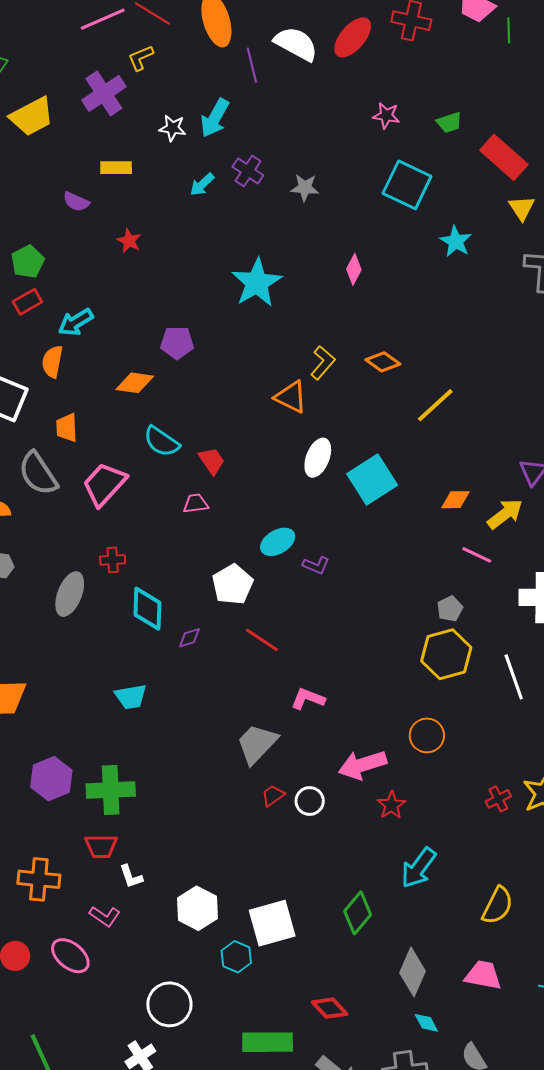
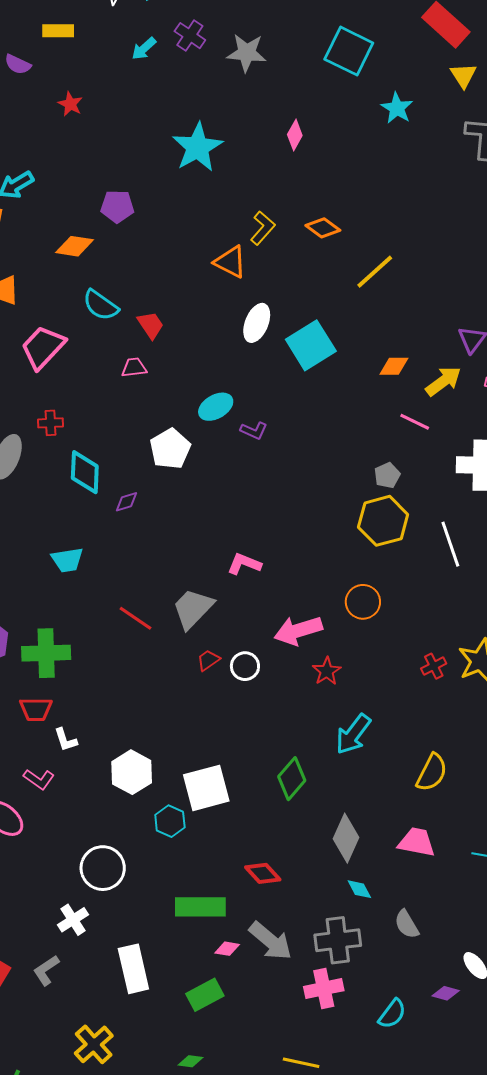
gray star: (305, 188) -> (247, 53), size x1.4
red line: (262, 640) -> (135, 618), moved

